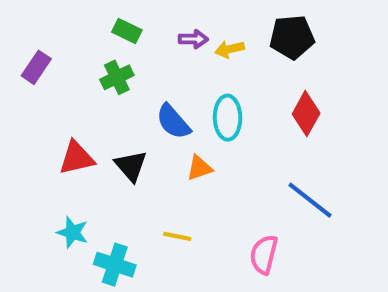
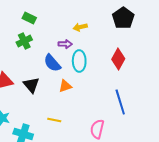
black pentagon: (292, 37) -> (123, 18), moved, turned -30
purple arrow: (193, 39) -> (65, 44), moved
blue line: (310, 200) -> (120, 102), turned 35

